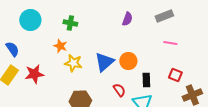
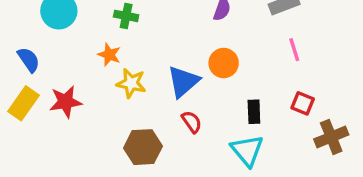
pink line: (170, 43) -> (294, 50), turned 64
orange circle: (128, 61) -> (224, 63), moved
red semicircle: (119, 90) -> (192, 122), moved

